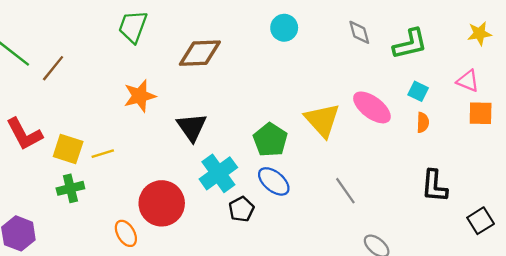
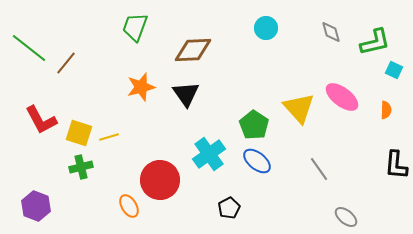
cyan square: (418, 91) -> (394, 70), moved
black triangle: (192, 127) -> (186, 94), moved
black pentagon: (241, 209) -> (229, 208), moved

